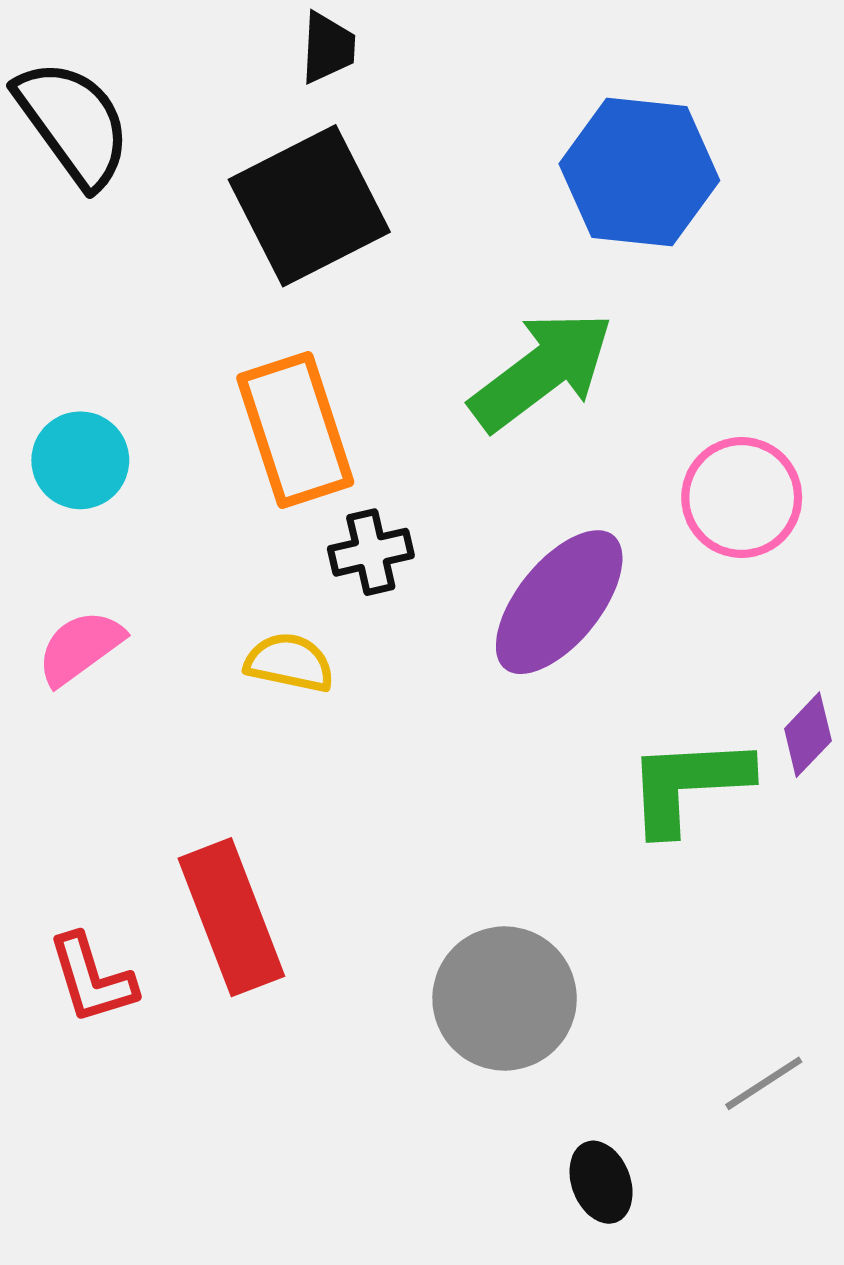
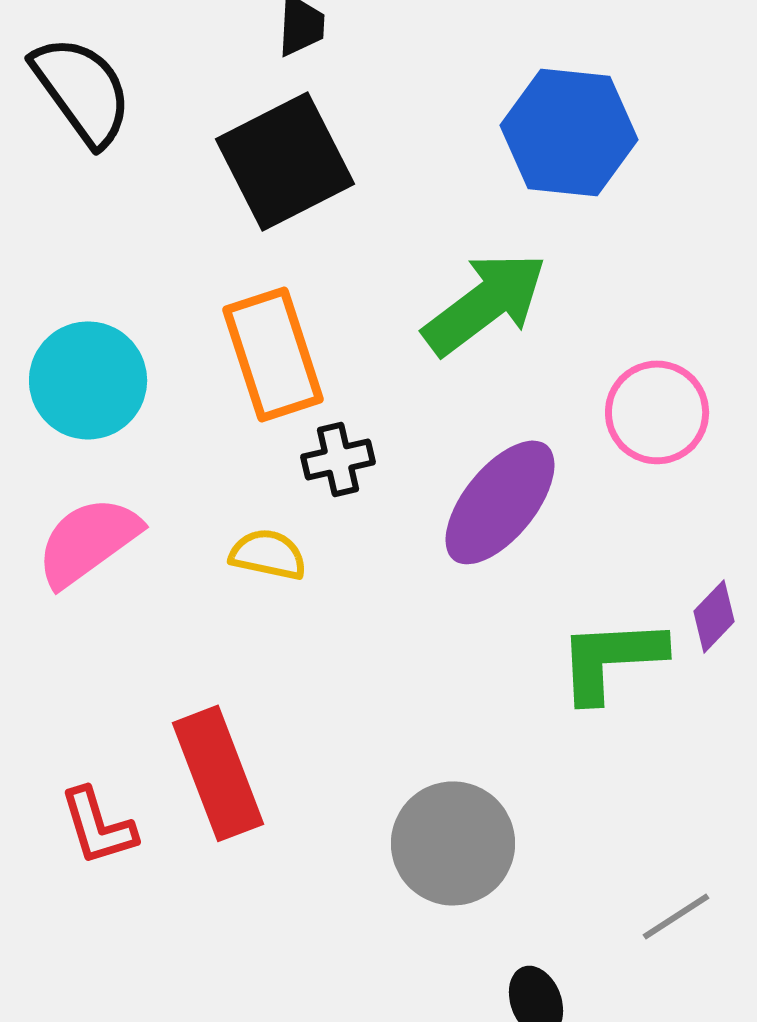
cyan circle: (80, 460) -> (88, 380), size x1.4
pink semicircle: (80, 647) -> (88, 541), size x1.4

